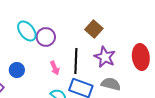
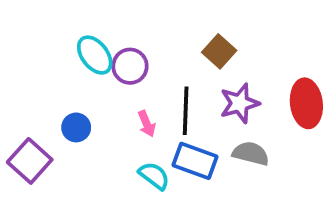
purple star: (105, 57) -> (240, 103), turned 30

